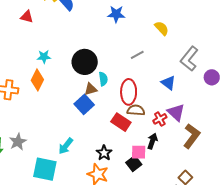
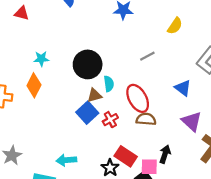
yellow semicircle: (162, 28) -> (175, 26), turned 77
red ellipse: (129, 92) -> (138, 98), turned -30
red cross: (160, 119) -> (110, 120), moved
red rectangle: (121, 122) -> (126, 156), moved
cyan arrow: (66, 146) -> (66, 160), turned 48

